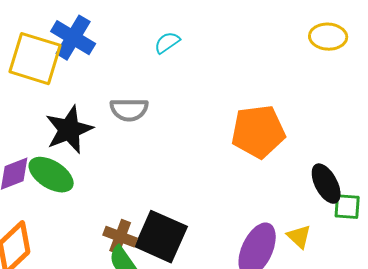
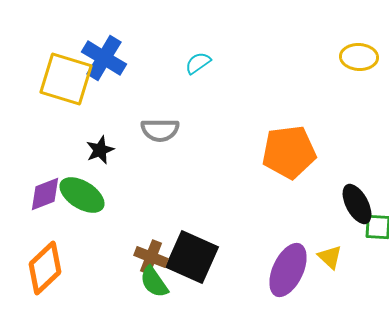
black star: (69, 130) -> (100, 150), size x0.6

